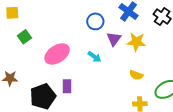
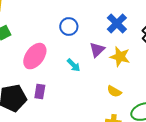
blue circle: (95, 21) -> (69, 27), moved
pink ellipse: (57, 54) -> (35, 56), turned -30

